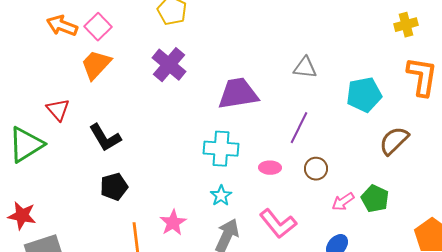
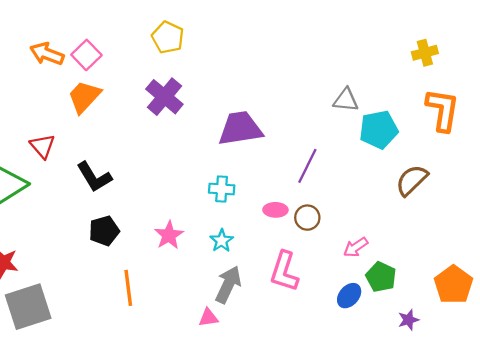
gray triangle: (305, 68) -> (346, 100), moved
cyan cross: (221, 149) -> (222, 189), size x0.7
brown circle: (316, 169) -> (307, 218), moved
green pentagon: (375, 199) -> (381, 277), moved
pink star: (173, 223) -> (169, 235), moved
pink L-shape: (278, 224) -> (284, 271), turned 57

